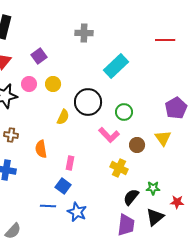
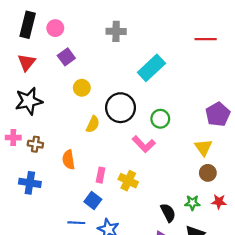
pink circle: (29, 84) -> (55, 28), moved
brown circle: (137, 145) -> (208, 173), moved
yellow cross: (119, 168) -> (128, 181), moved
black semicircle: (131, 197) -> (168, 213), turned 114
red star: (177, 202) -> (219, 202), moved

